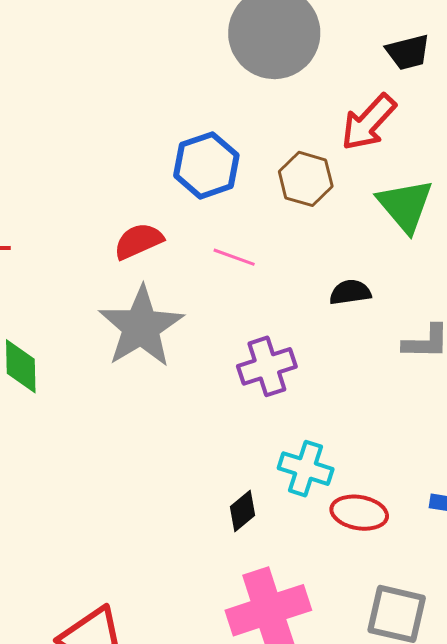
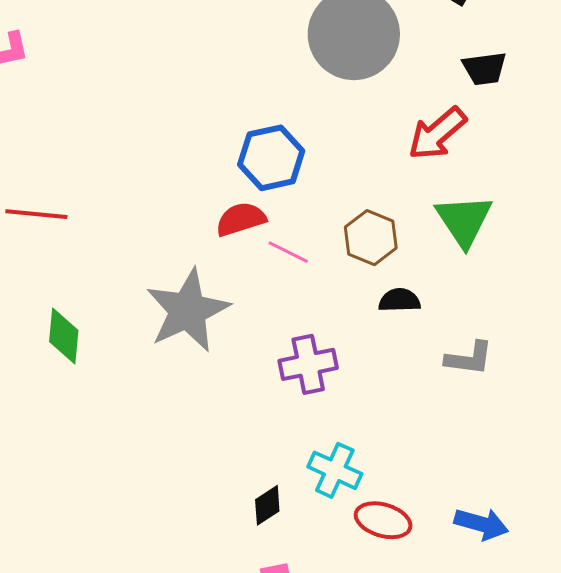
brown hexagon: (306, 179) -> (371, 238), moved
red semicircle: (138, 241) -> (241, 219), moved

